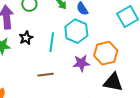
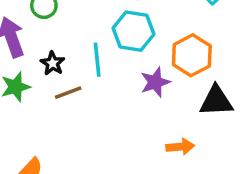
brown line: (46, 75) -> (68, 93), moved

